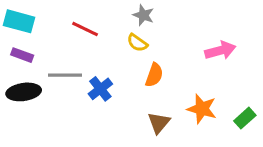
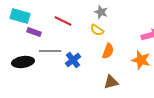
purple rectangle: (22, 55) -> (34, 32), moved
orange star: (202, 109) -> (141, 60), moved
brown triangle: (159, 123) -> (111, 82), turned 35

